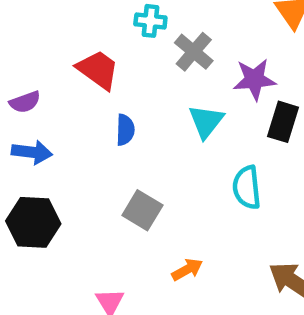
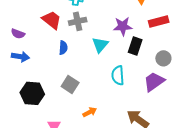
gray cross: (194, 52) -> (78, 21), moved, turned 36
purple semicircle: (25, 102) -> (18, 34), turned 40
black hexagon: (33, 222) -> (32, 93), moved

